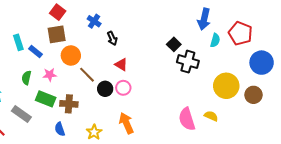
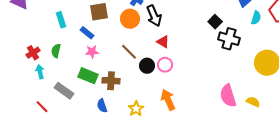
black arrow: (112, 38) -> (154, 16), size x1.5
blue rectangle: (36, 51) -> (87, 33), moved
orange circle: (71, 56) -> (130, 19), moved
green semicircle: (26, 78) -> (56, 51), moved
yellow semicircle: (211, 116) -> (253, 102), moved

